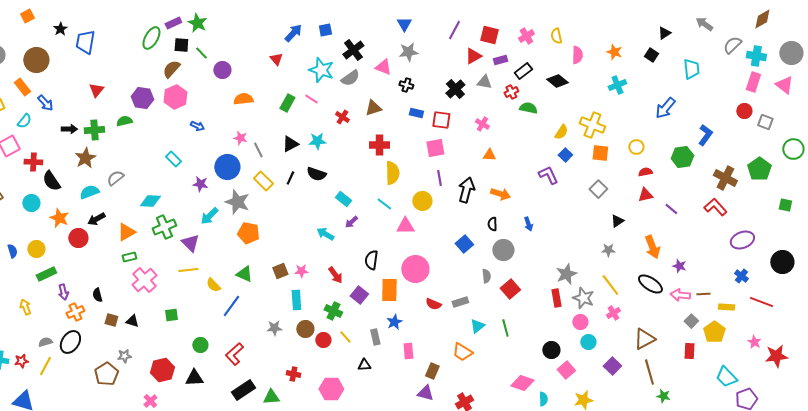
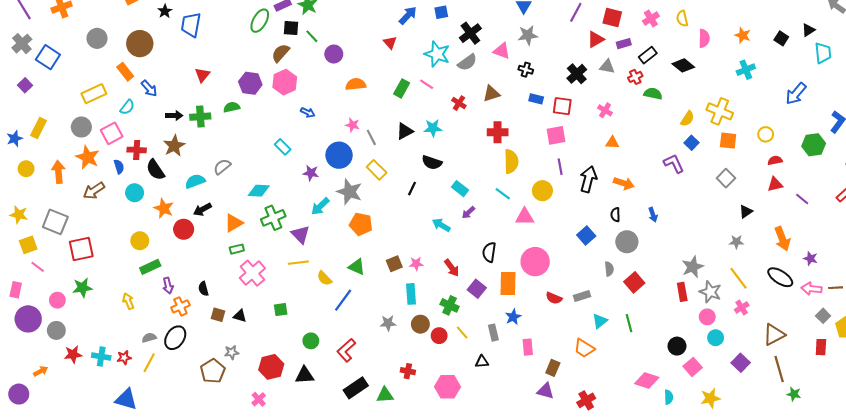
black triangle: (664, 33) -> (808, 30), moved
brown star: (85, 158) -> (174, 146), moved
black line: (290, 178) -> (412, 189), moved
blue semicircle: (12, 251) -> (119, 167), moved

